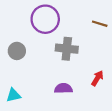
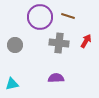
brown line: (100, 24) -> (68, 16), moved
red arrow: (97, 78) -> (86, 41), moved

